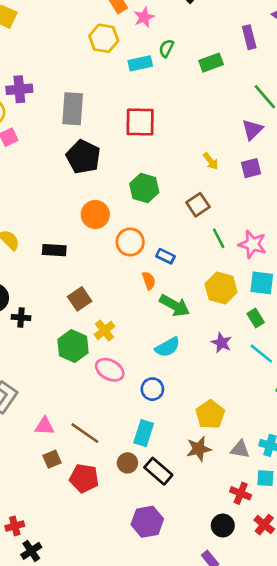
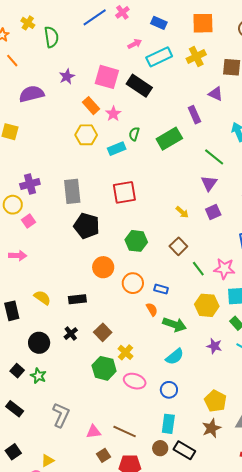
green rectangle: (211, 63) -> (169, 139), size x1.4
black cross: (21, 318) -> (71, 334), moved, turned -32

